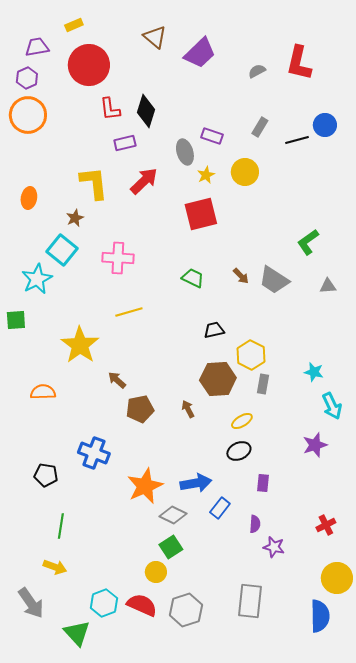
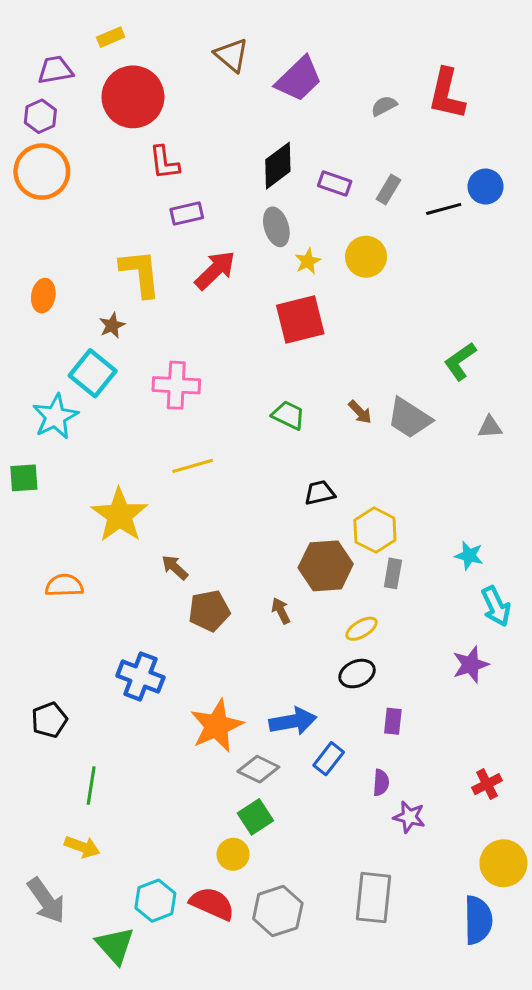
black diamond: (146, 111) -> (278, 166), moved, turned 36
purple rectangle: (212, 136) -> (335, 184), moved
black pentagon: (46, 475) -> (49, 720), moved, turned -30

